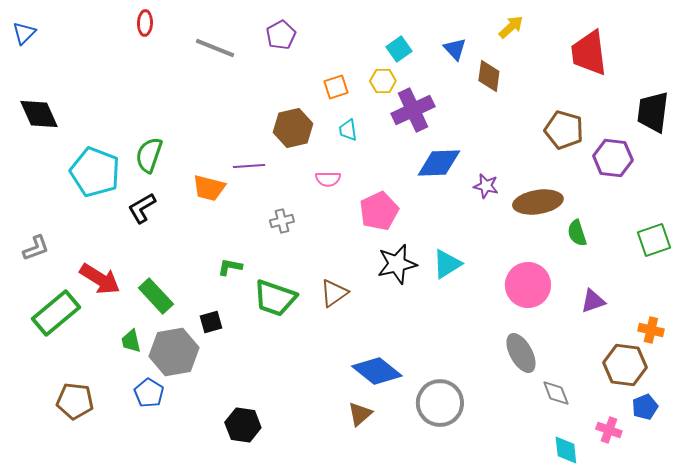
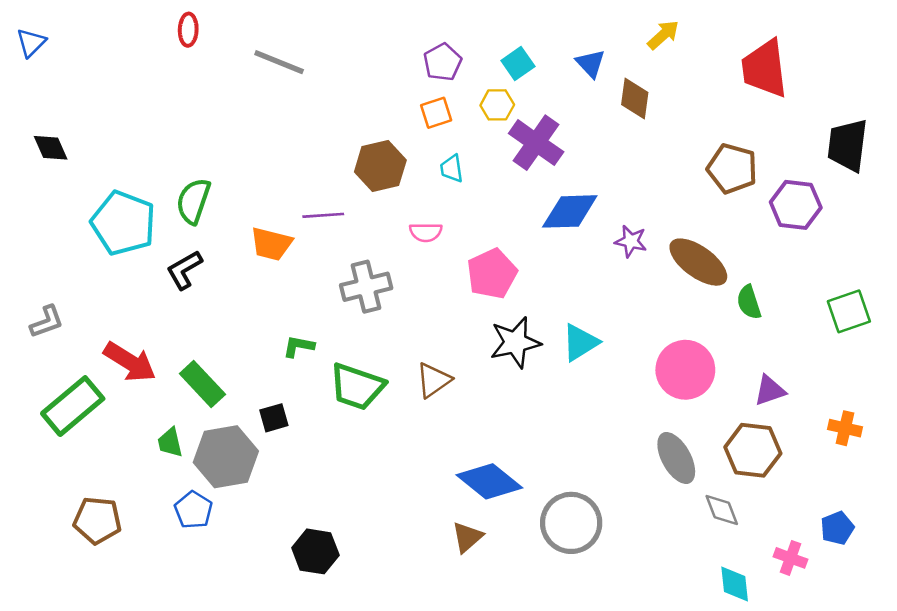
purple pentagon: (281, 35) -> (443, 62), moved
purple cross: (413, 110) -> (536, 143), turned -30
black diamond: (39, 114) -> (51, 148), size x0.7
brown ellipse: (538, 202) -> (698, 262), turned 45
gray cross: (282, 221) -> (366, 287), size x1.6
brown hexagon: (625, 365) -> (753, 450), moved

